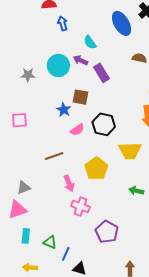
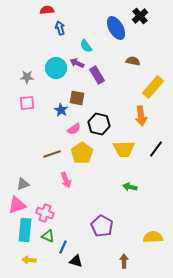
pink square: (19, 120) -> (27, 103), moved
yellow pentagon: (96, 169) -> (82, 153), moved
pink cross: (80, 206) -> (45, 213), moved
cyan rectangle: (26, 236) -> (25, 230), size x1.6

